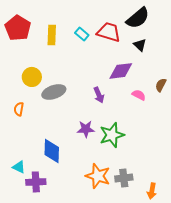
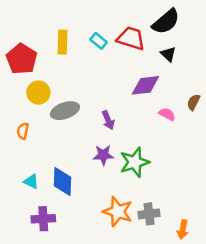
red pentagon: (18, 28) -> (22, 59), moved
purple arrow: (99, 95) -> (108, 120), moved
cyan triangle: (19, 167) -> (31, 181), moved

